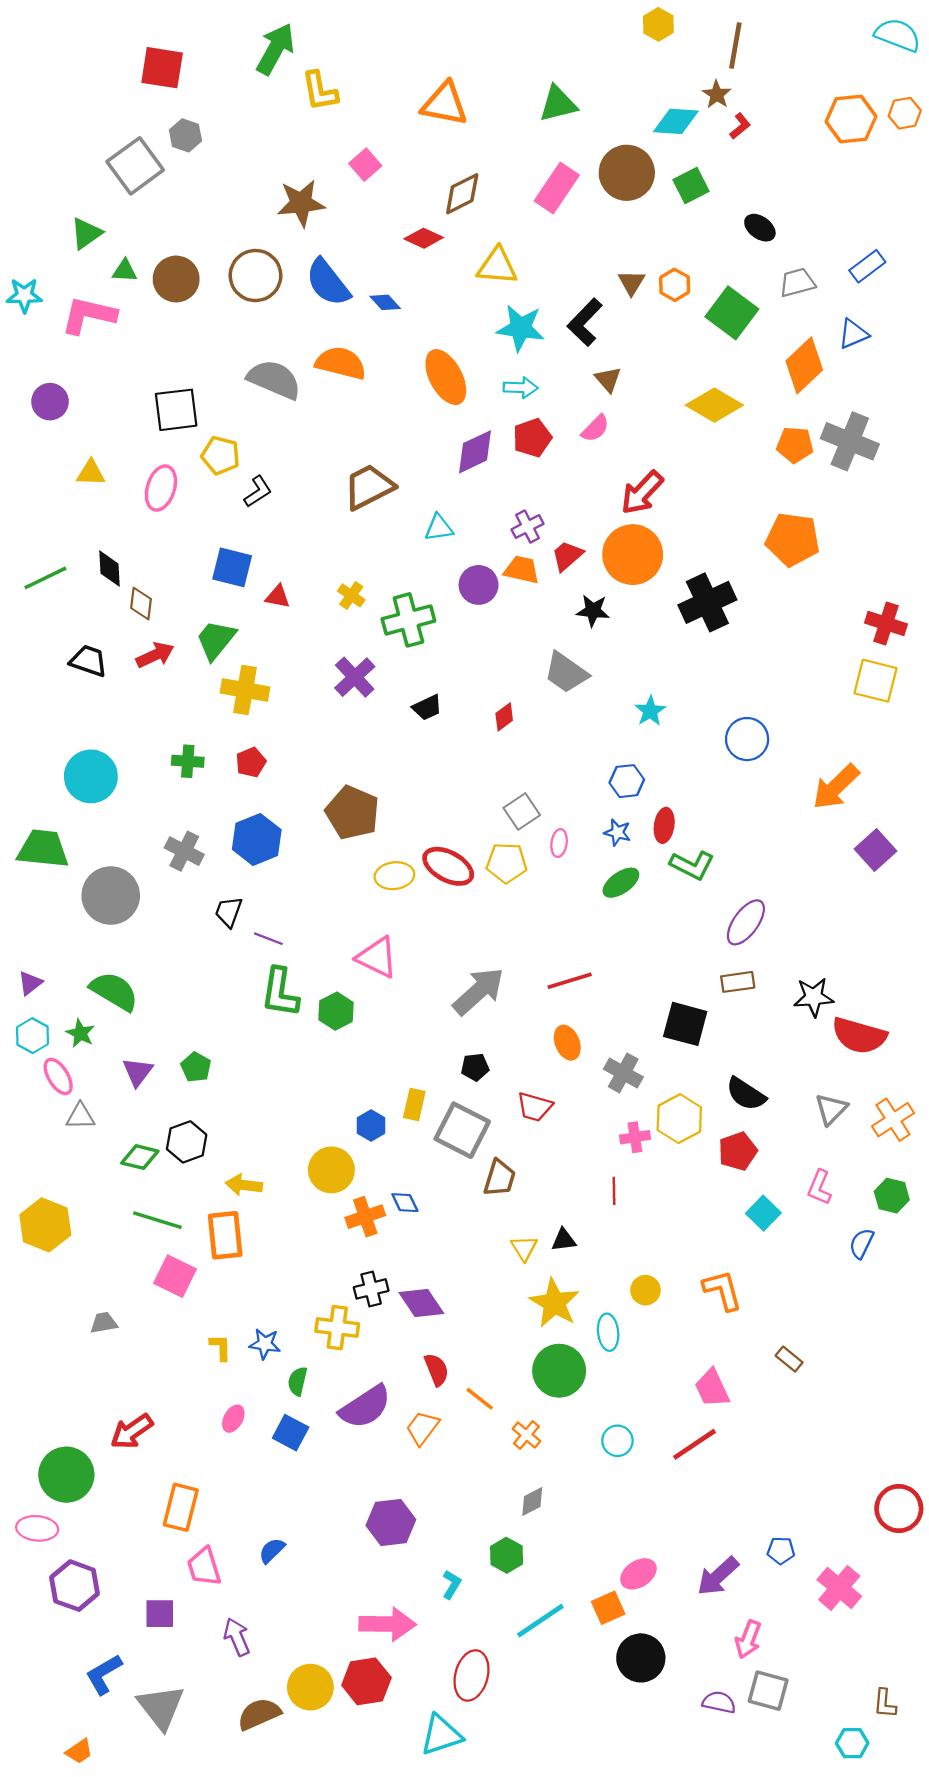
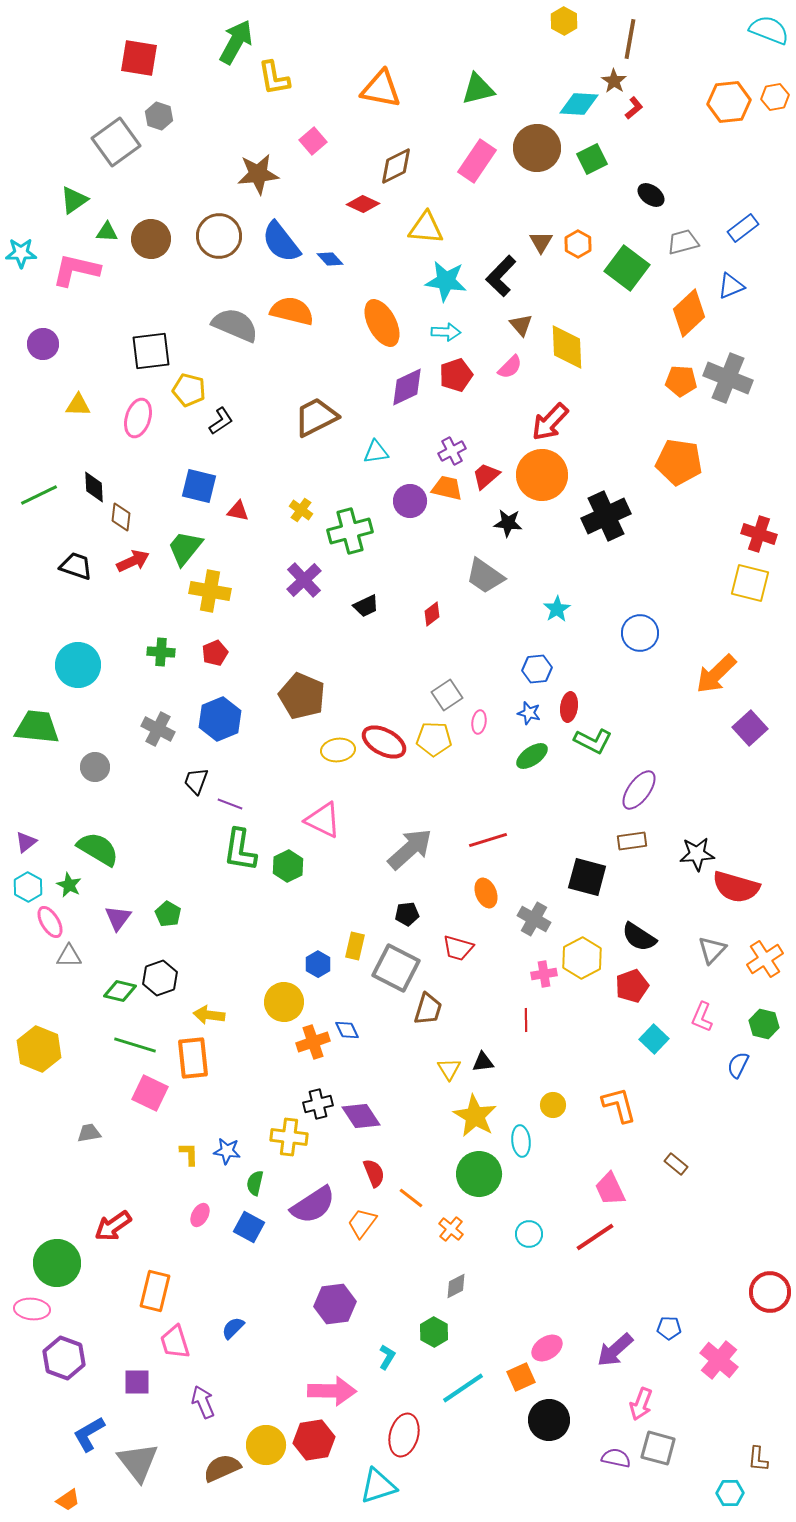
yellow diamond: (714, 405) -> (567, 347), moved, turned 57
gray circle: (111, 896) -> (95, 767), size x0.6

